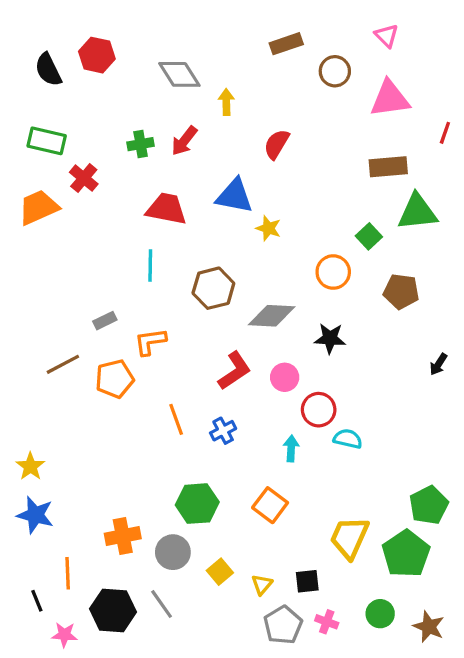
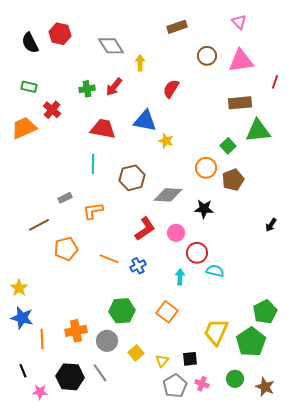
brown circle: (335, 71) -> (207, 56), moved
green rectangle: (47, 141) -> (29, 87), size x0.7
brown pentagon: (401, 291) -> (233, 180), moved, turned -30
orange pentagon: (115, 379) -> (66, 249), moved
orange line: (176, 419) -> (109, 259), turned -48
orange line: (68, 573) -> (42, 339), moved

